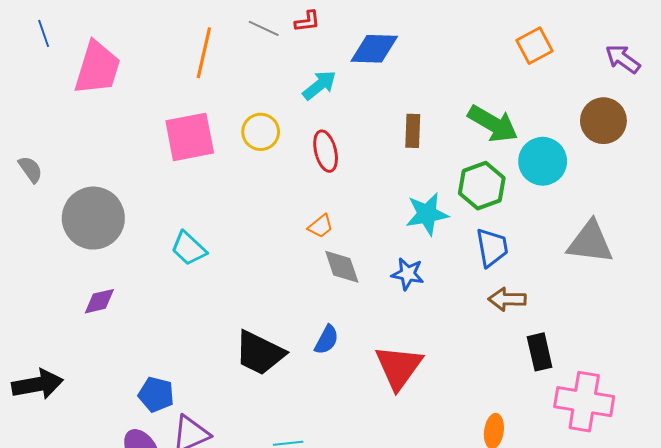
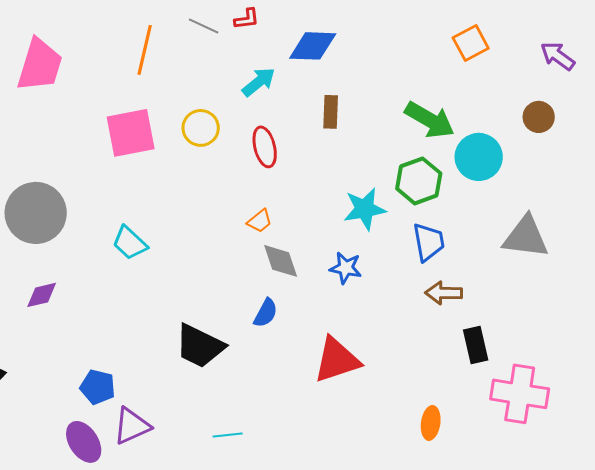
brown circle: (603, 121) -> (539, 117), size x0.7
brown rectangle: (413, 131) -> (331, 112), moved
blue semicircle: (327, 340) -> (266, 313), moved
red triangle: (399, 367) -> (337, 360), turned 36

